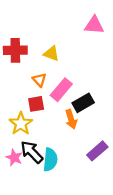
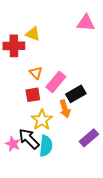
yellow triangle: (51, 54) -> (33, 34), moved
yellow star: (21, 124) -> (42, 120), moved

